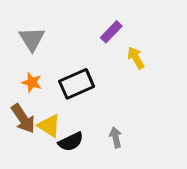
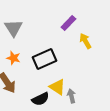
yellow triangle: (49, 126) -> (57, 87), moved

